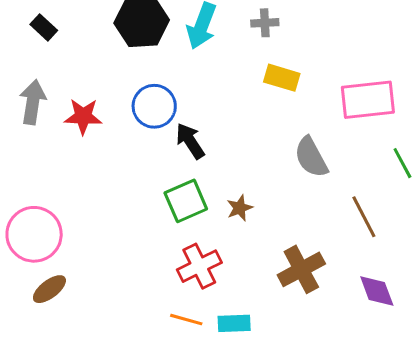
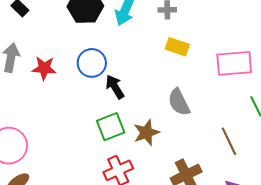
gray semicircle: (311, 157) -> (179, 102), moved
brown star: (240, 208) -> (146, 133), size x1.5

